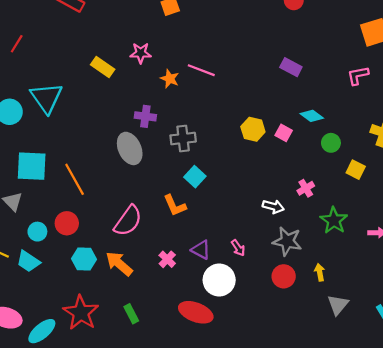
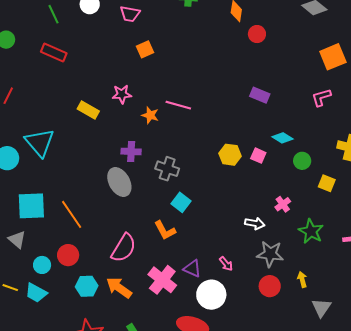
gray cross: (183, 139) -> (167, 169), turned 30
pink cross: (167, 259) -> (162, 280), size x1.8

